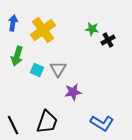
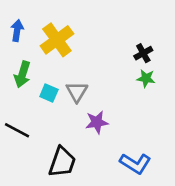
green star: (92, 29) -> (146, 78), moved
black line: (13, 125) -> (17, 130), moved, turned -36

